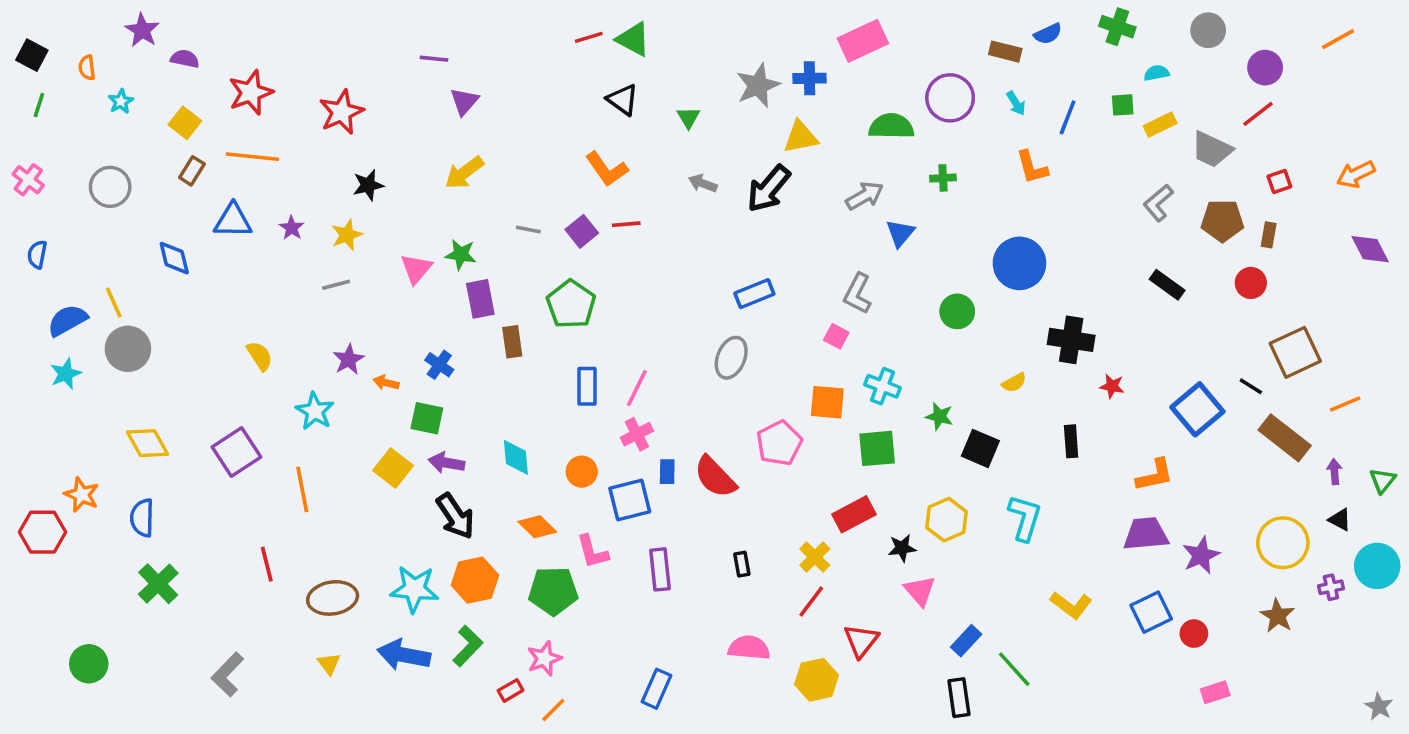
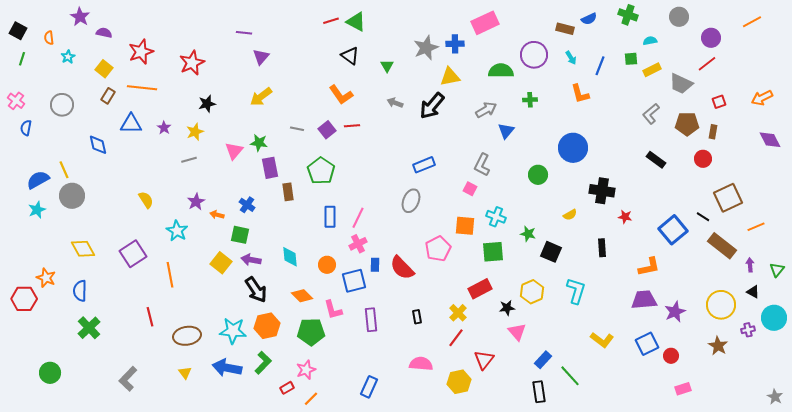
blue semicircle: (37, 254) -> (26, 128), moved

